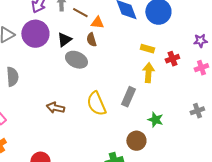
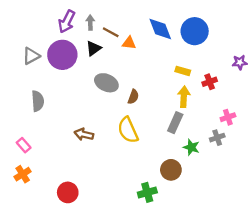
black triangle: (64, 40) -> (94, 48), moved
brown semicircle: (91, 40) -> (133, 97), moved, turned -144
pink cross: (201, 68) -> (228, 117), moved
gray rectangle: (128, 97) -> (175, 123), moved
gray cross: (197, 111) -> (217, 138), moved

